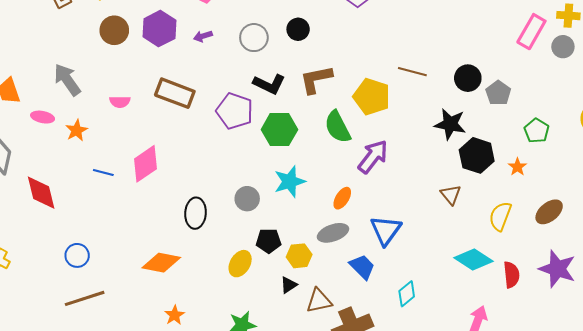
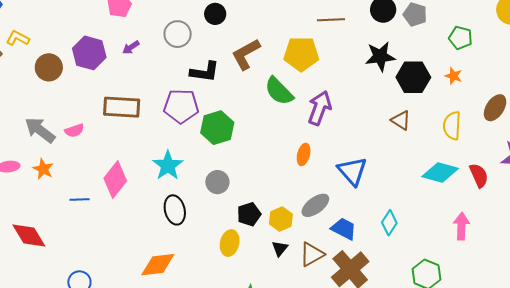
gray arrow: (67, 80) -> (40, 130), moved
green hexagon: (279, 130) -> (217, 128), moved
cyan star: (290, 182) -> (168, 165), moved
gray ellipse: (333, 233) -> (315, 205), moved
blue trapezoid: (362, 267) -> (344, 229), moved

